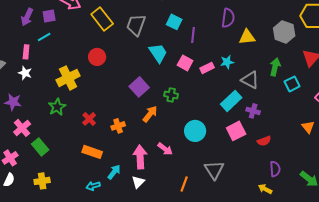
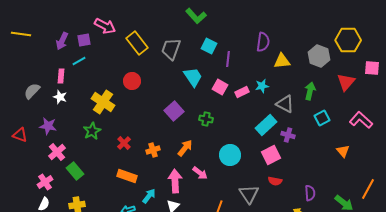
yellow cross: (68, 78) -> (103, 102), turned -30
cyan square: (292, 84) -> (322, 118), moved
orange arrow: (150, 114) -> (185, 148), moved
red semicircle: (264, 141) -> (275, 181), moved, turned 32

